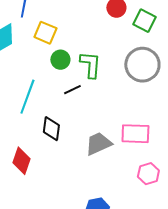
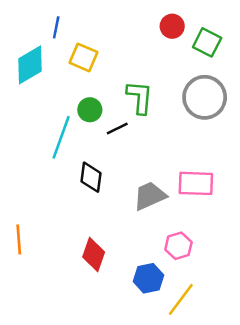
green circle: (60, 60) -> (90, 110), moved
red diamond: (21, 161) -> (94, 255), moved
pink hexagon: (148, 174) -> (178, 246), moved

